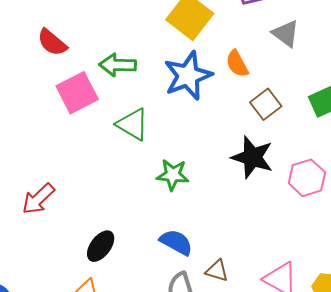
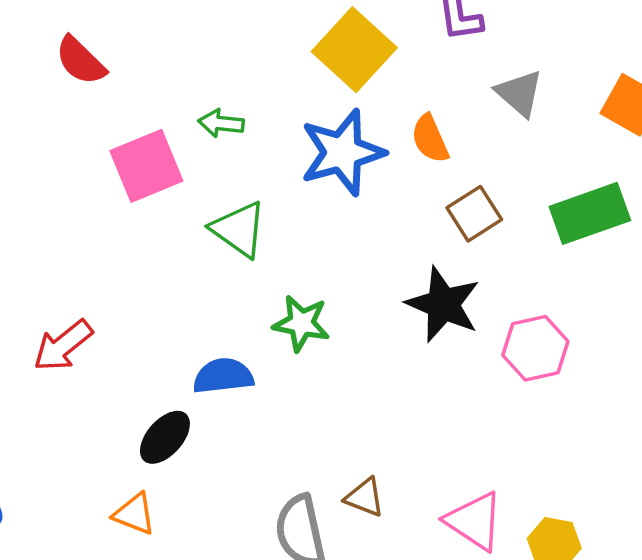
red semicircle: (52, 42) -> (80, 61), moved
green arrow: (118, 65) -> (221, 123), size x0.7
blue semicircle: (176, 242) -> (223, 376), moved, turned -40

